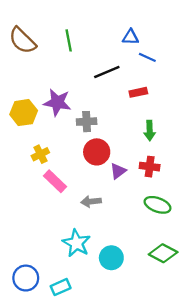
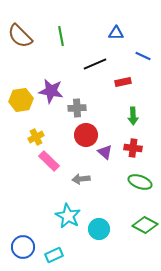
blue line: (147, 57) -> (143, 56), moved
purple triangle: (118, 171) -> (105, 152), turned -42

